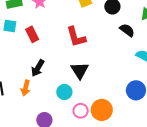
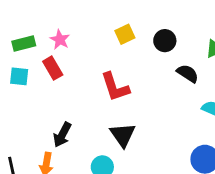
red rectangle: (32, 34) -> (53, 68), moved

